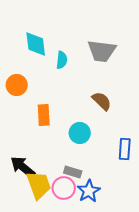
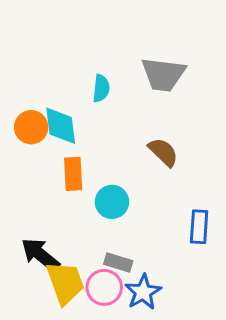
cyan diamond: (36, 44) -> (61, 126), moved
cyan circle: (80, 133) -> (112, 202), moved

